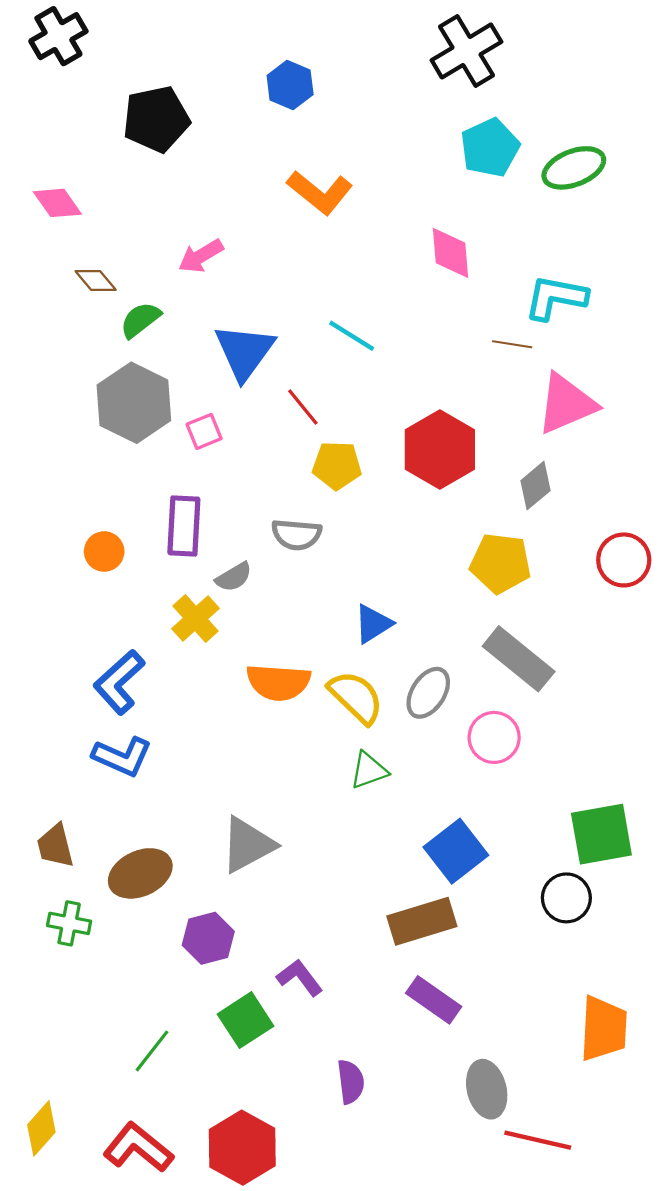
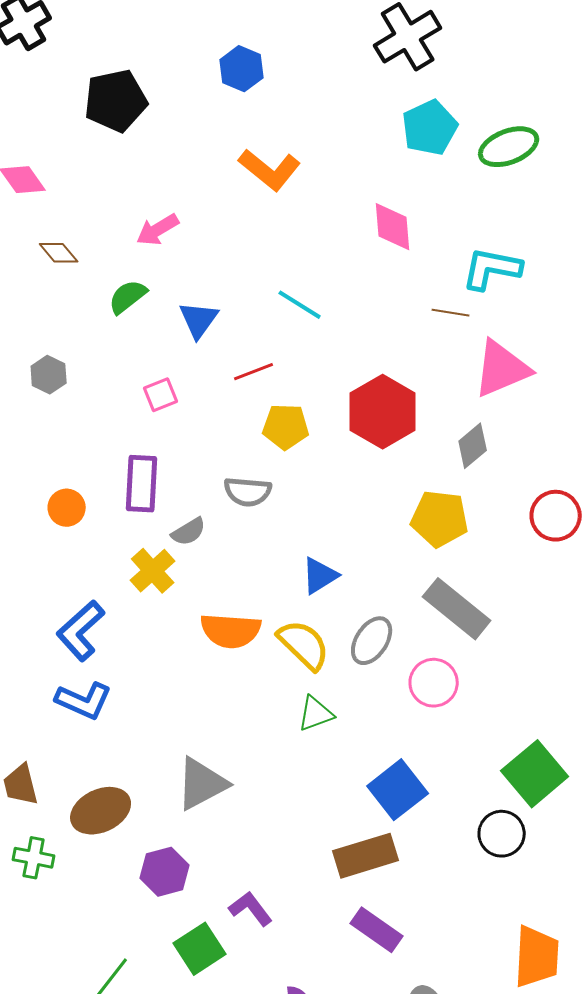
green semicircle: (140, 320) -> (128, 297), moved
blue triangle: (244, 352) -> (199, 320), size x0.7
gray hexagon: (134, 403) -> (49, 375), moved, size x0.5
red line: (303, 407) -> (254, 372), turned -72
green square: (601, 834) -> (535, 774), turned -30

